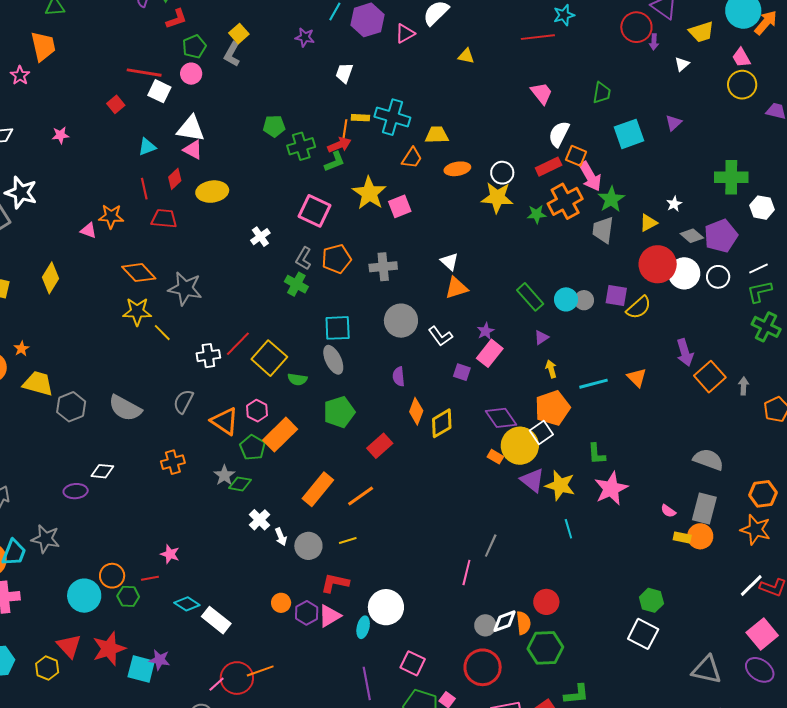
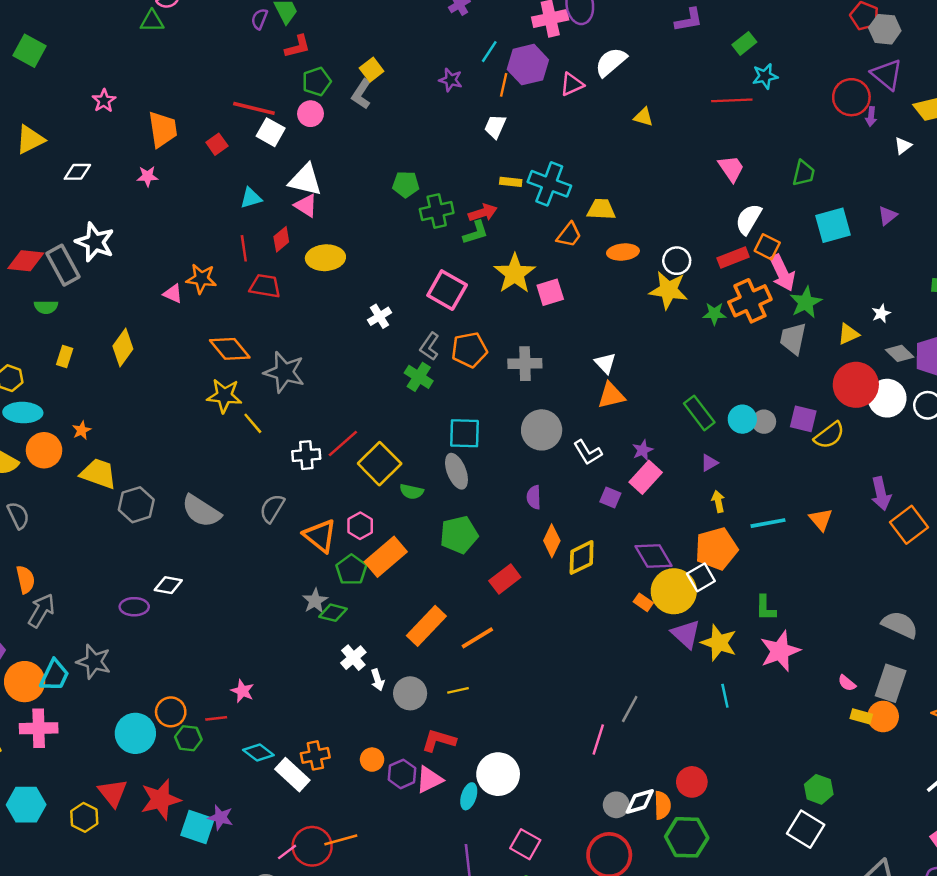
orange trapezoid: (43, 46) -> (163, 129), moved
orange line: (345, 129) -> (504, 85), moved
orange cross: (173, 462) -> (315, 755), moved

